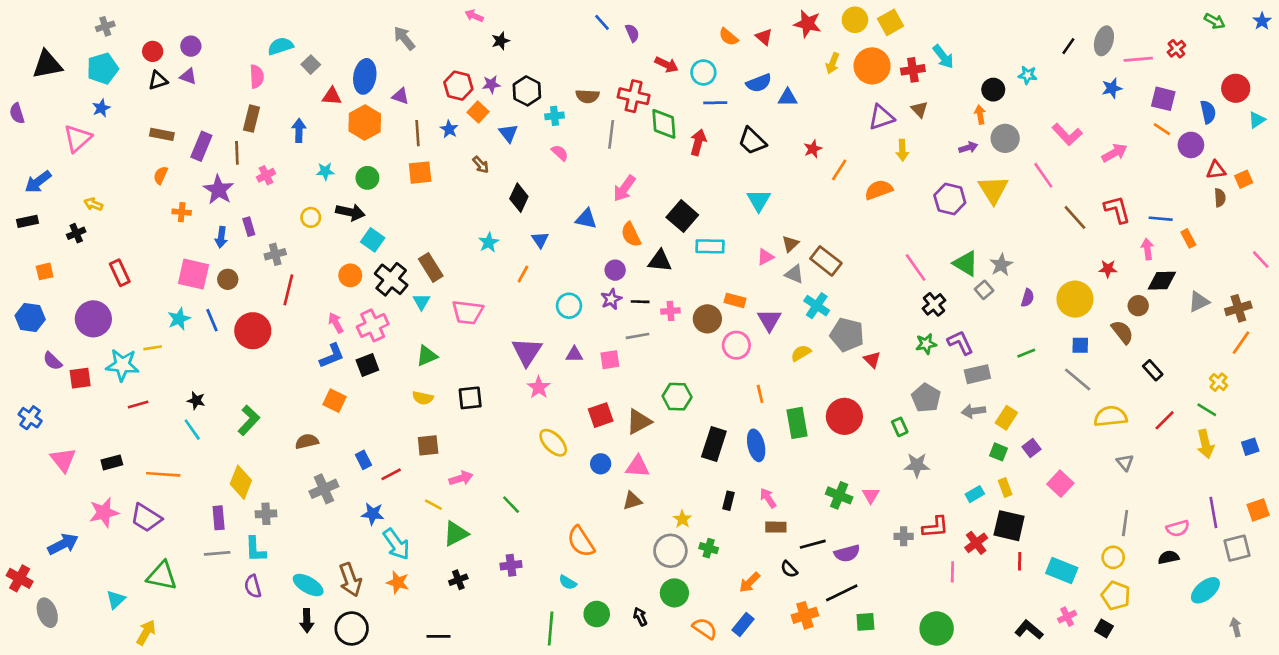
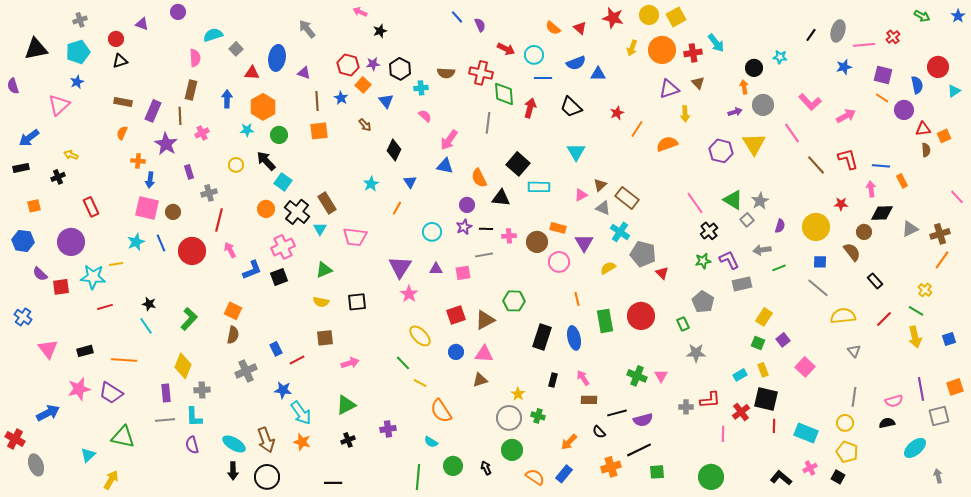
purple circle: (191, 46) -> (178, 12), moved
purple triangle: (188, 76) -> (142, 24), moved
orange hexagon: (365, 123) -> (263, 107), moved
gray line: (611, 134) -> (488, 123), moved
pink arrow: (624, 188) -> (449, 140), moved
black arrow: (350, 212) -> (266, 161), turned -145
blue arrow: (221, 237) -> (150, 180), moved
pink arrow: (336, 323) -> (230, 250), moved
orange square: (334, 401) -> (233, 311), moved
gray arrow: (974, 411) -> (762, 250), moved
brown semicircle: (307, 441) -> (233, 335), turned 114
yellow line: (433, 505) -> (420, 383), moved
green line: (511, 505) -> (403, 363), moved

